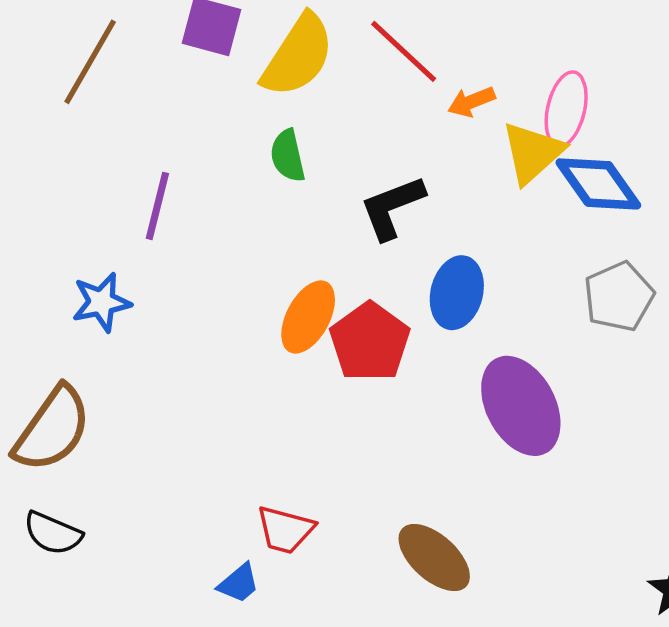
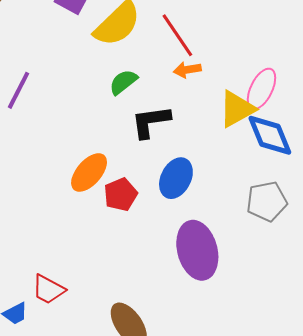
orange arrow: (471, 102) -> (187, 70), moved
green semicircle: (288, 156) -> (123, 82), moved, turned 52
red pentagon: (370, 342) -> (121, 194), size x0.7

